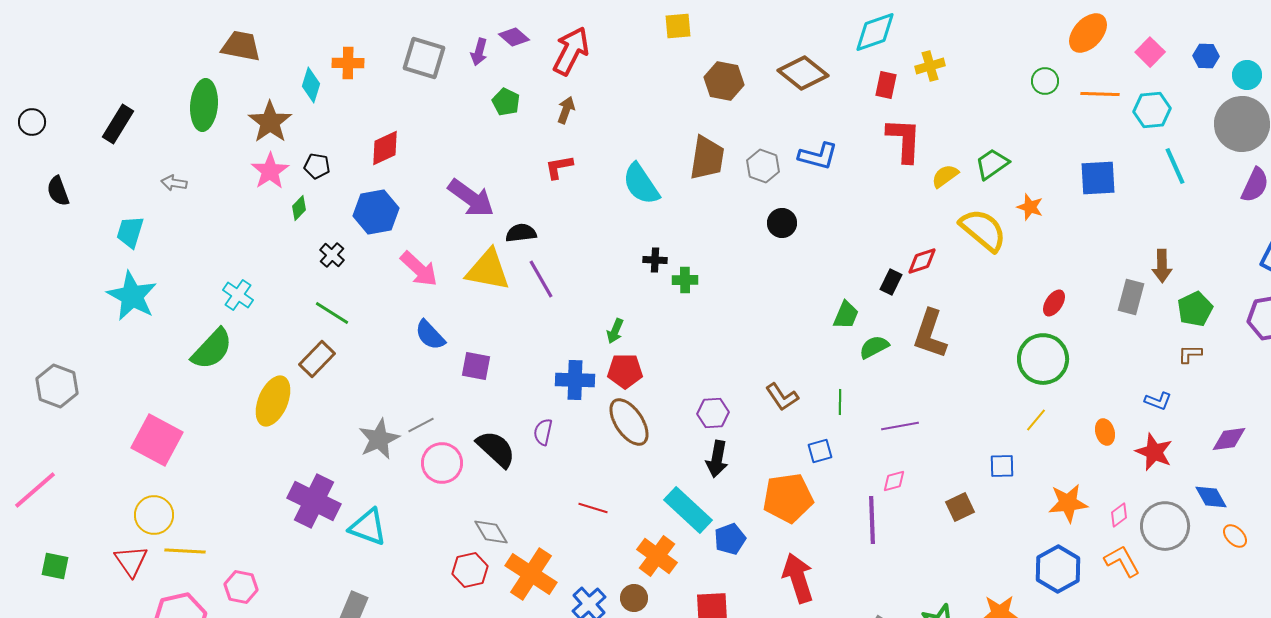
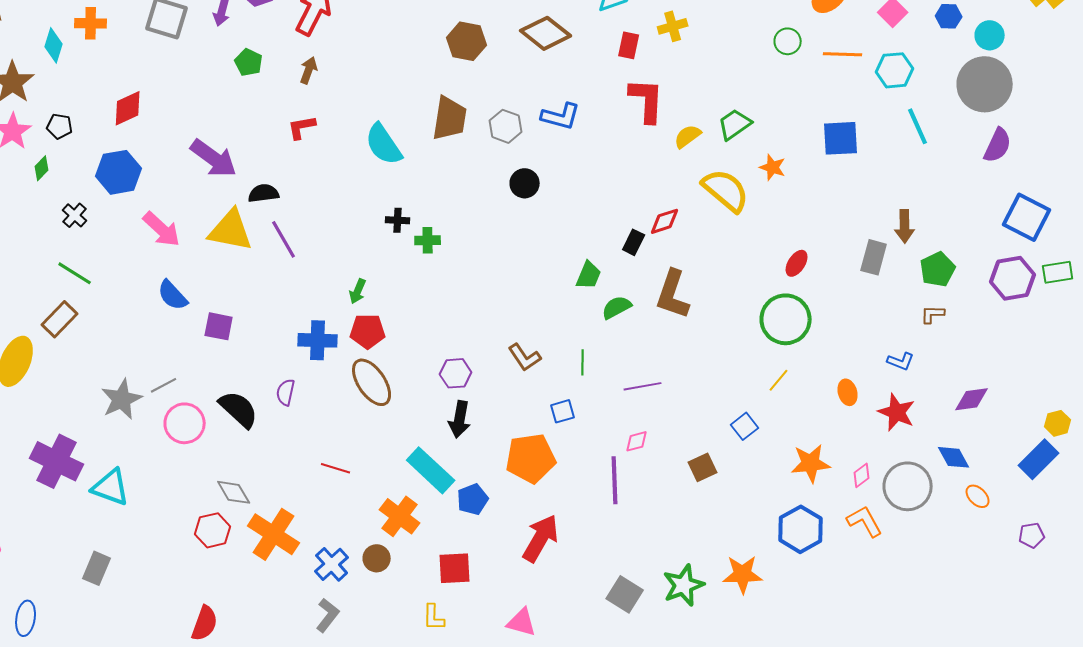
blue square: (1002, 466) -> (745, 426), turned -36
red arrow: (798, 578) -> (541, 538), turned 48

